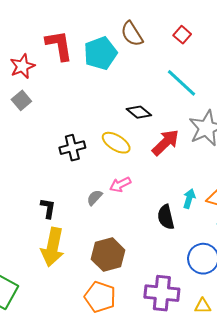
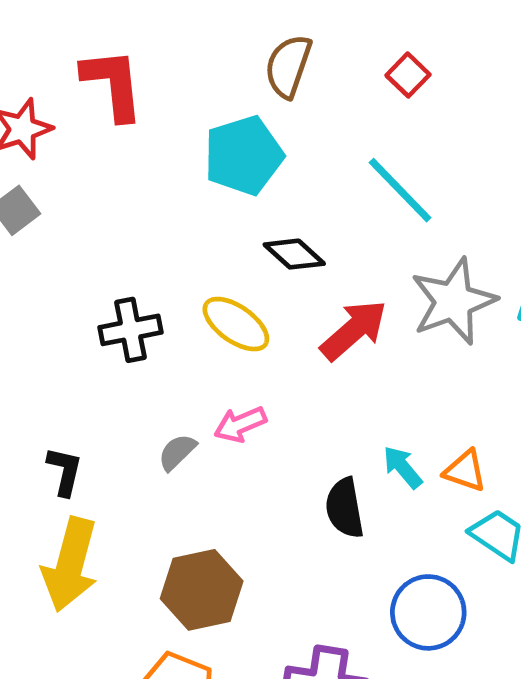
brown semicircle: (132, 34) -> (288, 66), turned 48
cyan pentagon: (100, 53) -> (243, 155), moved
cyan arrow: (189, 199) -> (403, 467), turned -60

